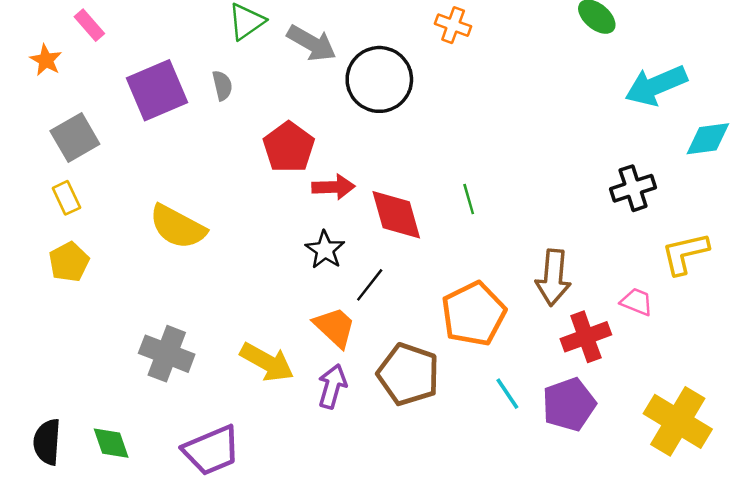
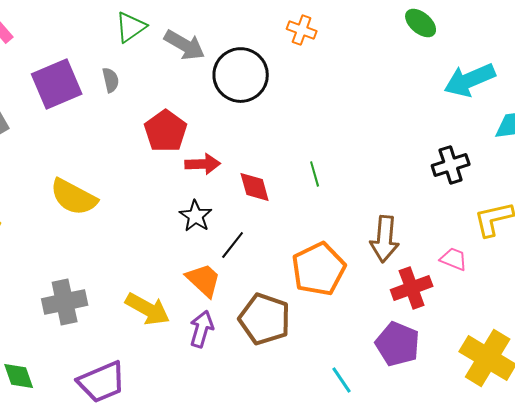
red diamond: (396, 215) -> (255, 187), size x0.7
gray cross: (167, 354) -> (65, 302), turned -33
cyan line: (507, 394) -> (342, 380), moved
purple pentagon: (569, 404) -> (398, 344), turned -30

